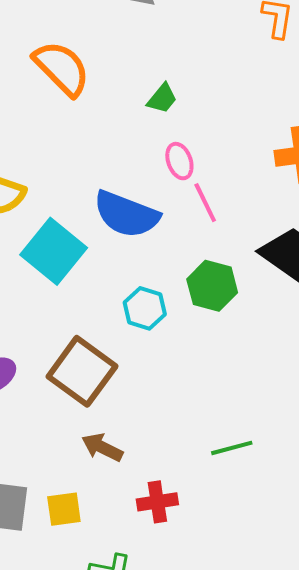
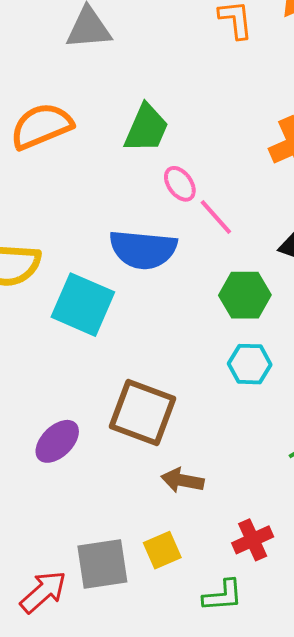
orange semicircle: (62, 68) -> (41, 126), turned -52
green trapezoid: (162, 99) -> (146, 128), size x1.6
cyan hexagon: (145, 308) -> (250, 364), moved
red cross: (157, 502) -> (253, 540), moved

